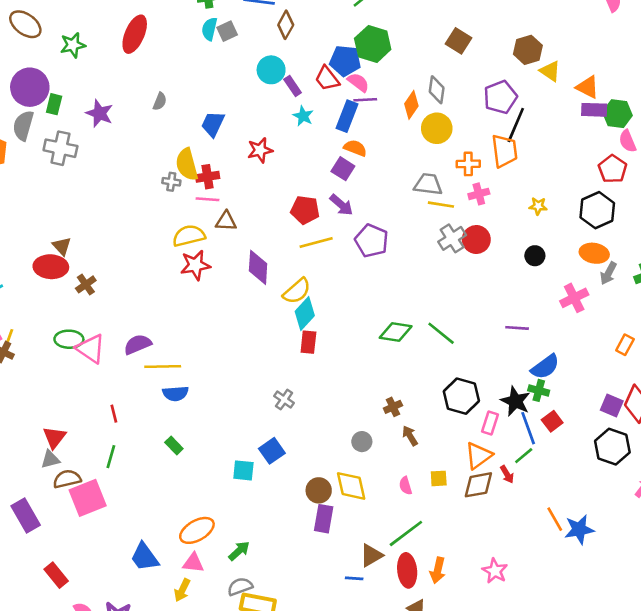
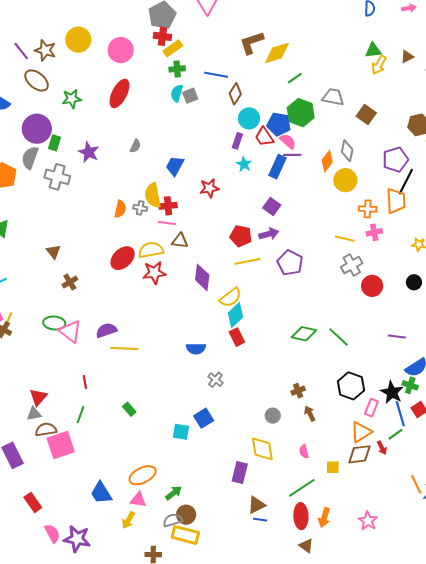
cyan circle: (271, 70) -> (249, 118), moved
purple rectangle: (293, 86) -> (237, 141), turned 49
orange semicircle: (355, 148) -> (120, 209), moved, turned 78
gray trapezoid: (428, 184) -> (333, 97), moved
purple arrow: (341, 205) -> (269, 234), turned -60
red circle: (476, 239) -> (372, 286), moved
red ellipse: (51, 267) -> (123, 258), moved, turned -50
red rectangle: (308, 342) -> (237, 337), turned -36
blue semicircle: (175, 393) -> (196, 349), moved
yellow square: (439, 478) -> (333, 467), moved
brown circle: (319, 490) -> (186, 515), moved
brown triangle: (371, 555) -> (256, 505), moved

